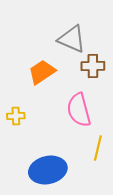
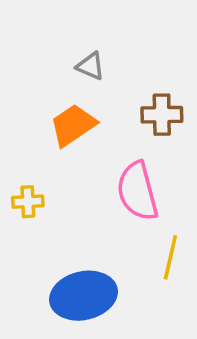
gray triangle: (72, 39) -> (90, 66), moved, size x0.6

